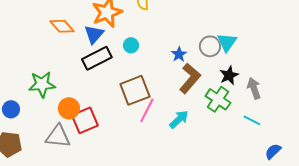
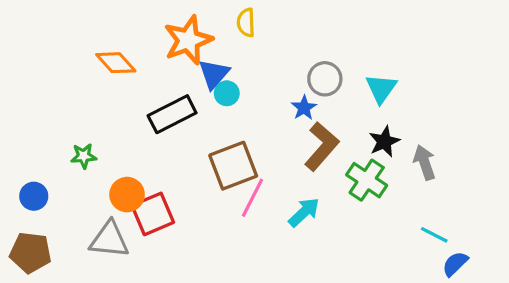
blue triangle: (94, 34) -> (214, 74), moved
gray circle: (210, 46) -> (325, 79), moved
green star: (42, 84) -> (84, 156), size x0.6
cyan line: (252, 120) -> (434, 235), moved

